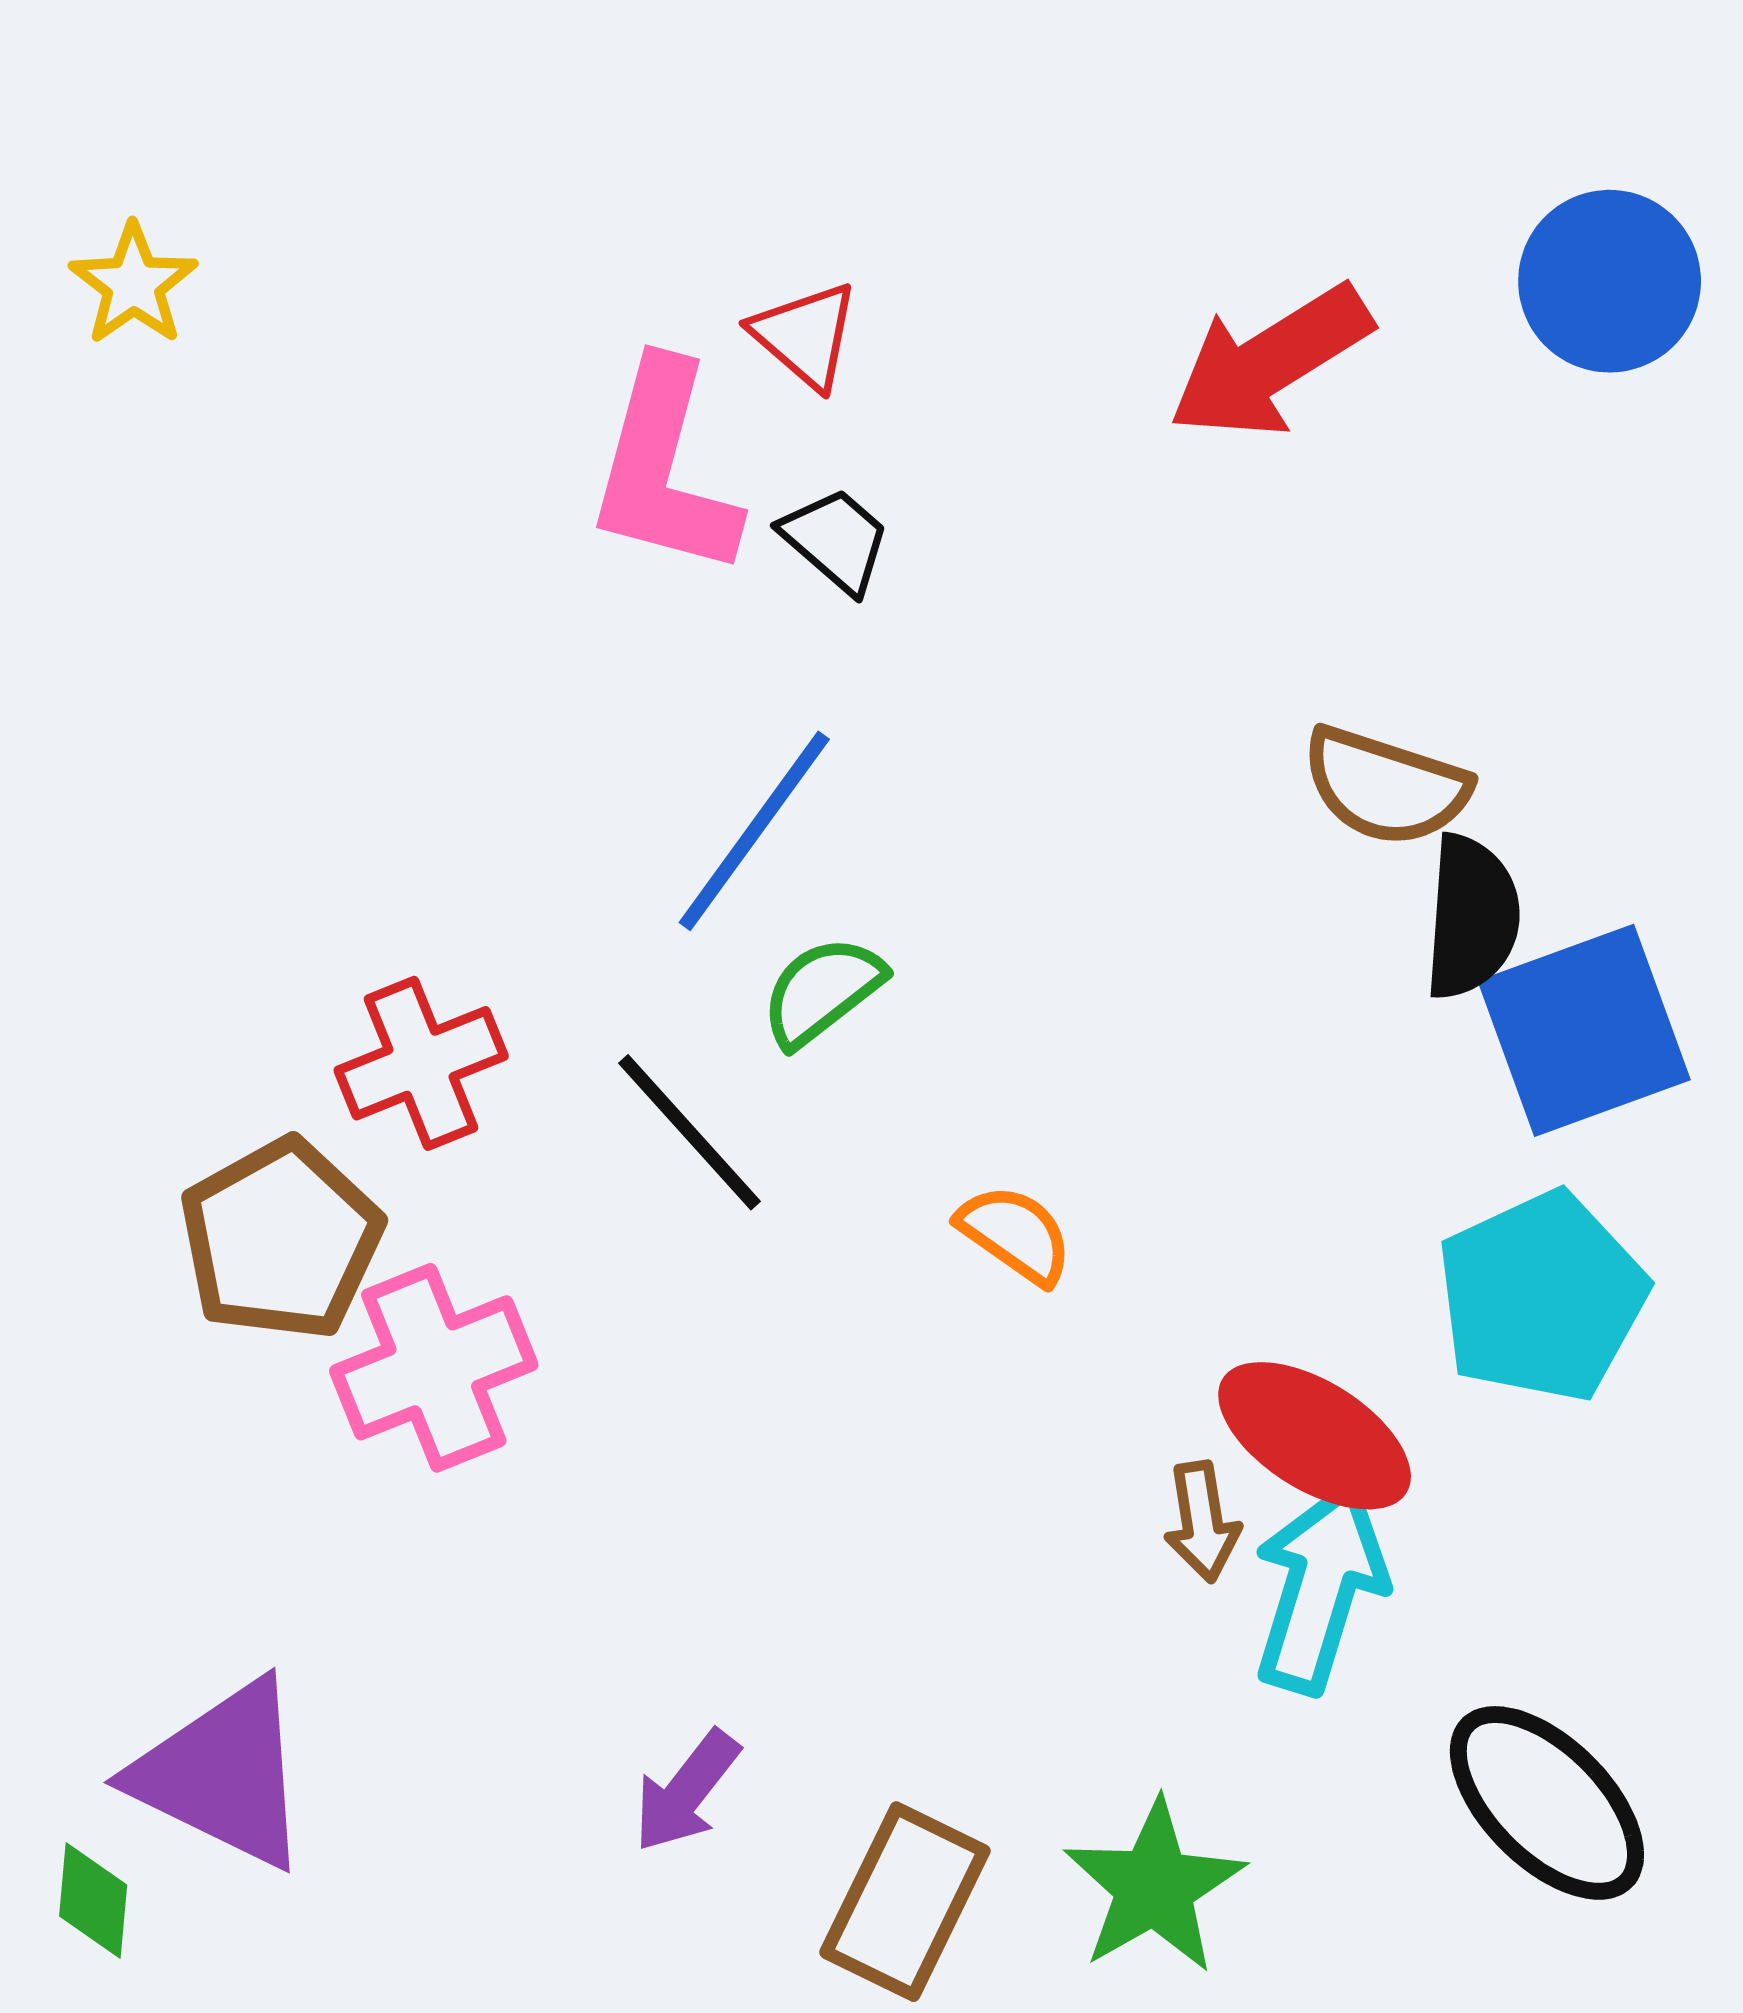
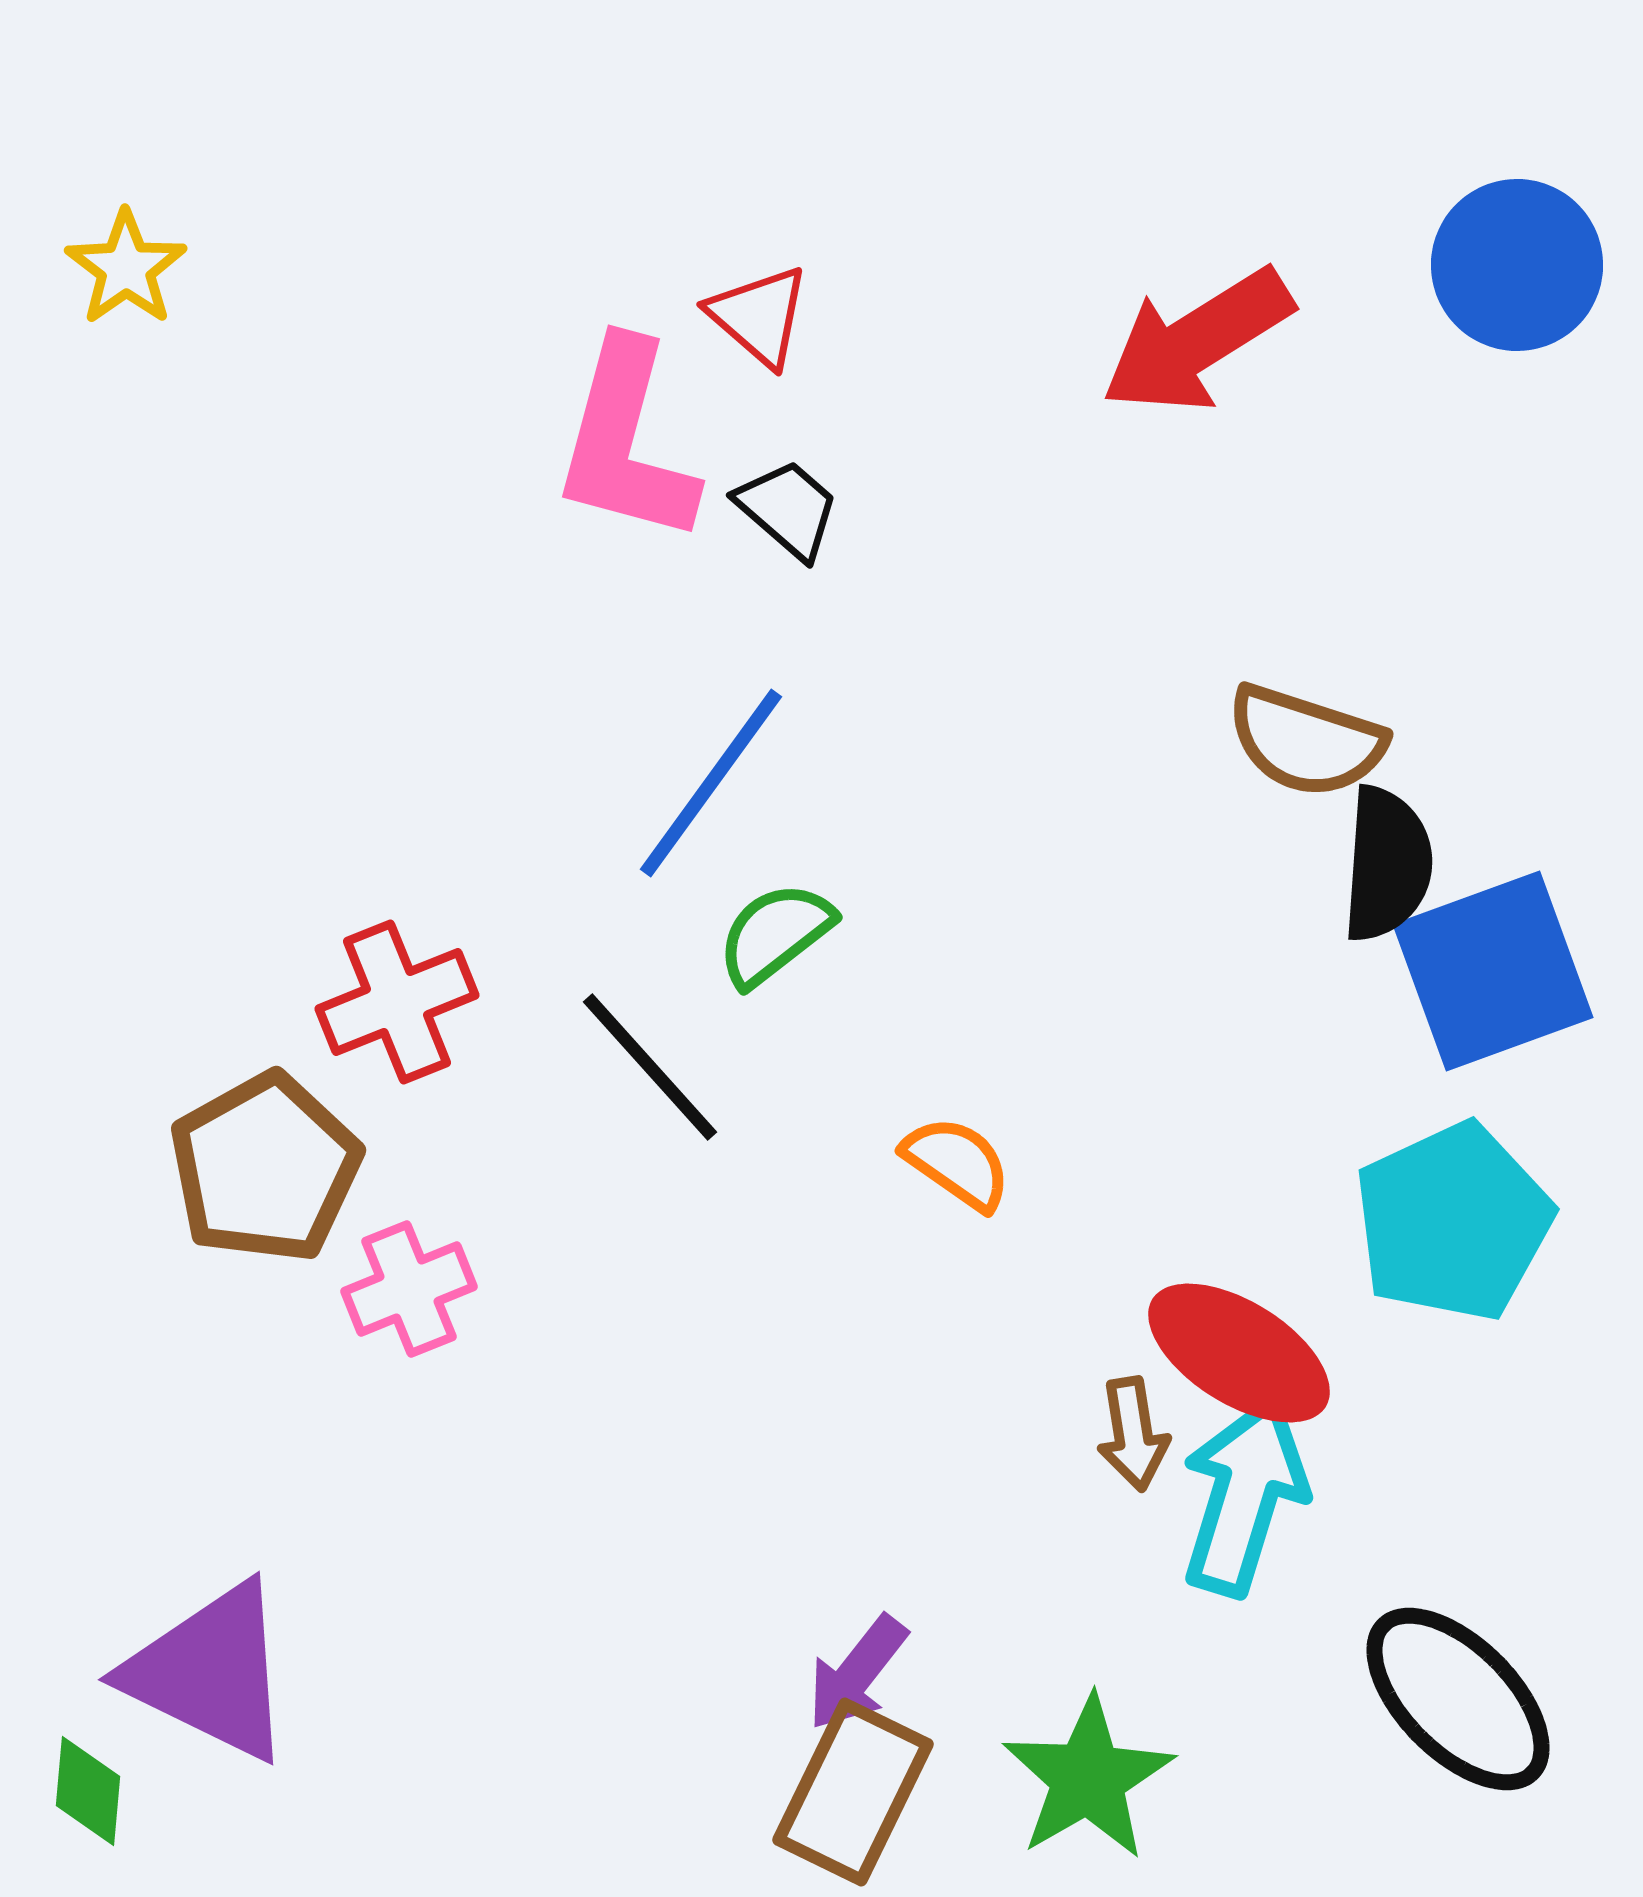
pink cross: (434, 1368) -> (409, 1289), size x0.7
purple arrow: (686, 1791) -> (857, 1673), moved

